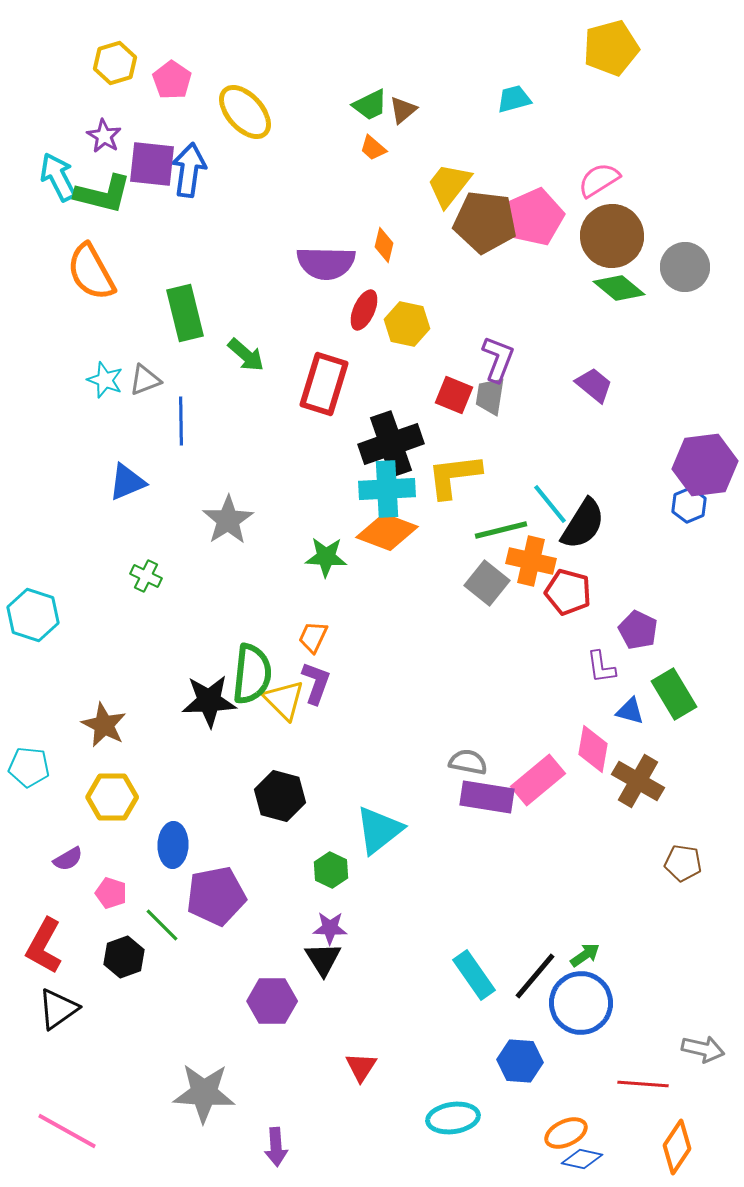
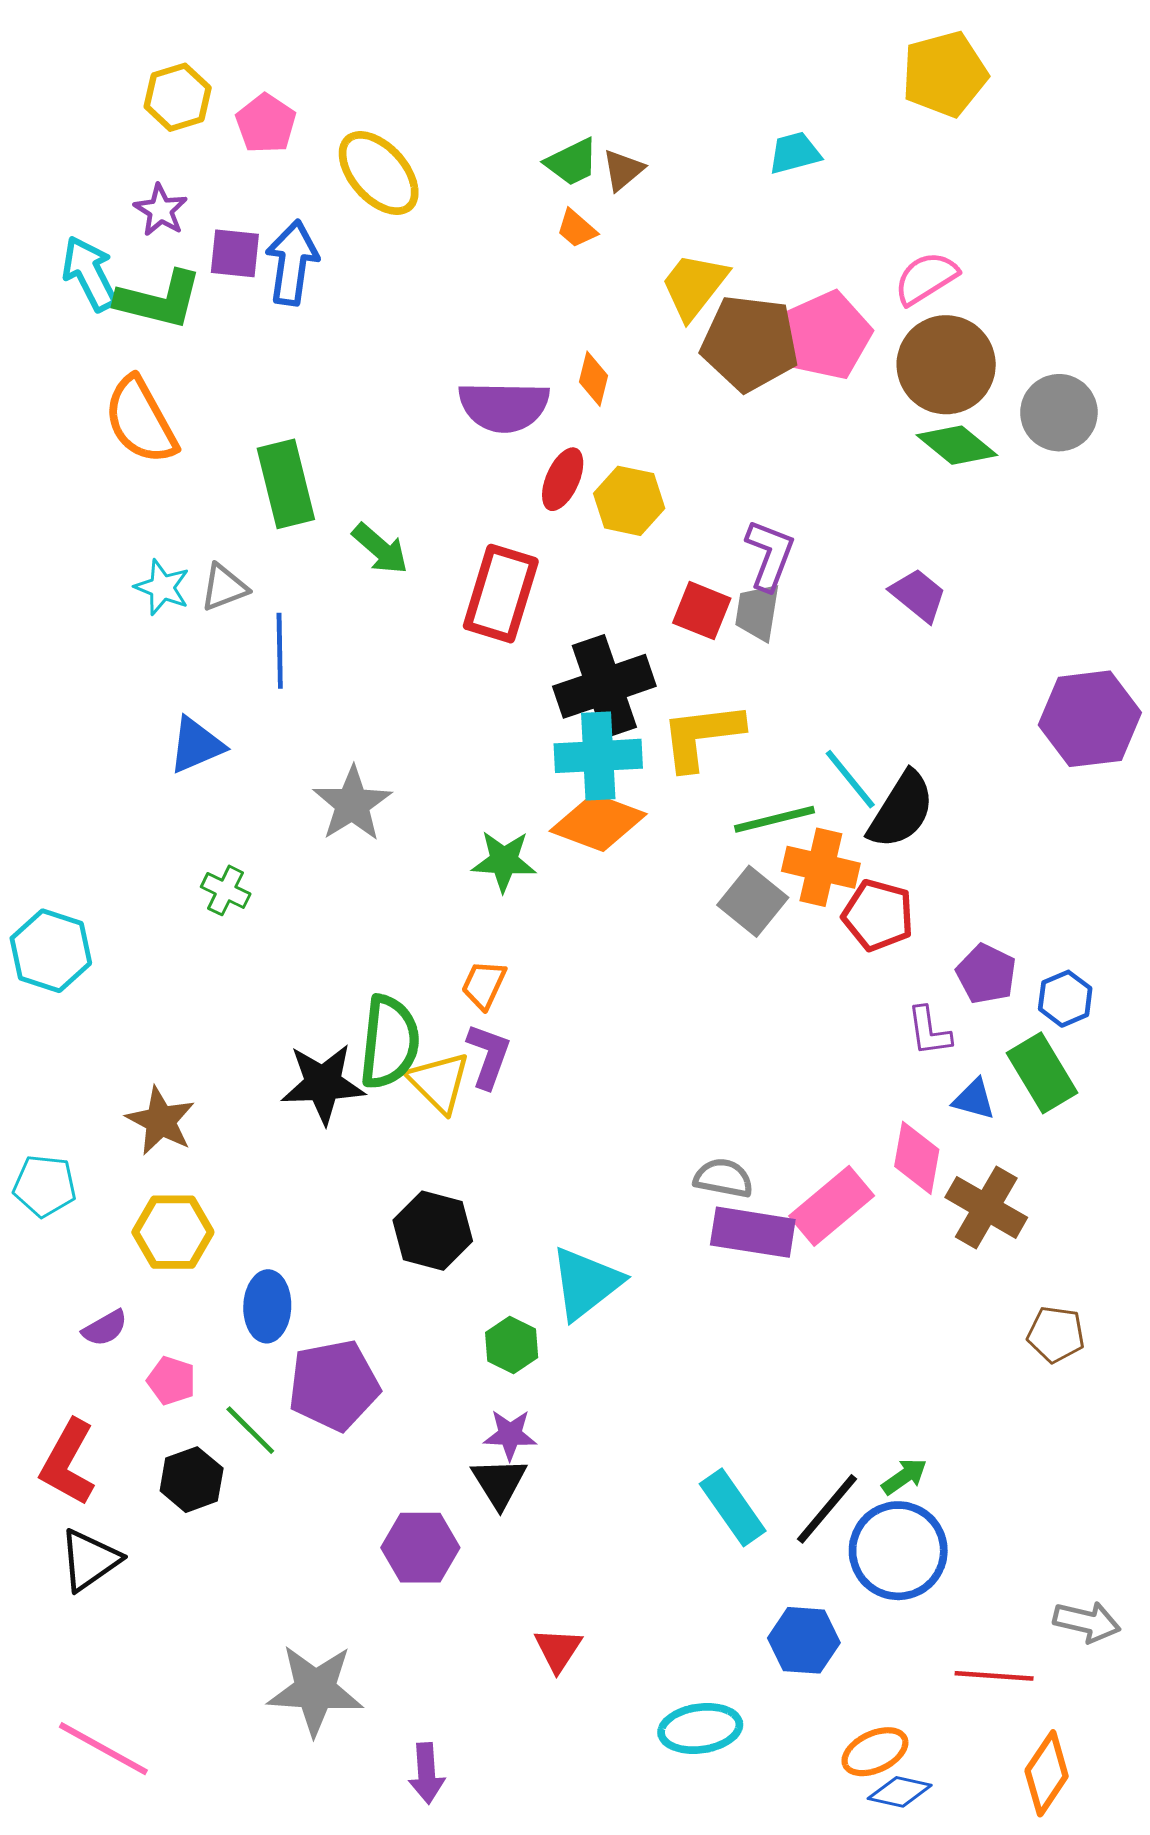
purple square: (152, 164) -> (235, 253), size x0.7
blue hexagon: (689, 505) -> (1065, 999), moved

